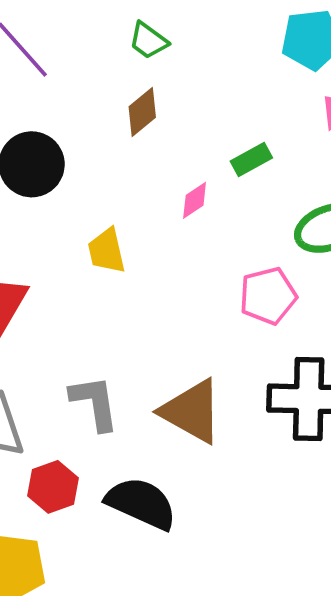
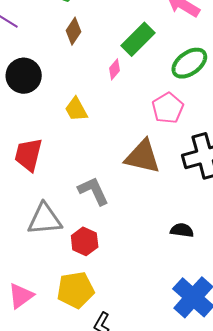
green rectangle: (251, 159) -> (138, 39), size x1.6
brown triangle: (192, 411) -> (143, 157), moved
black semicircle: (141, 503) -> (182, 230), moved, size x0.6

